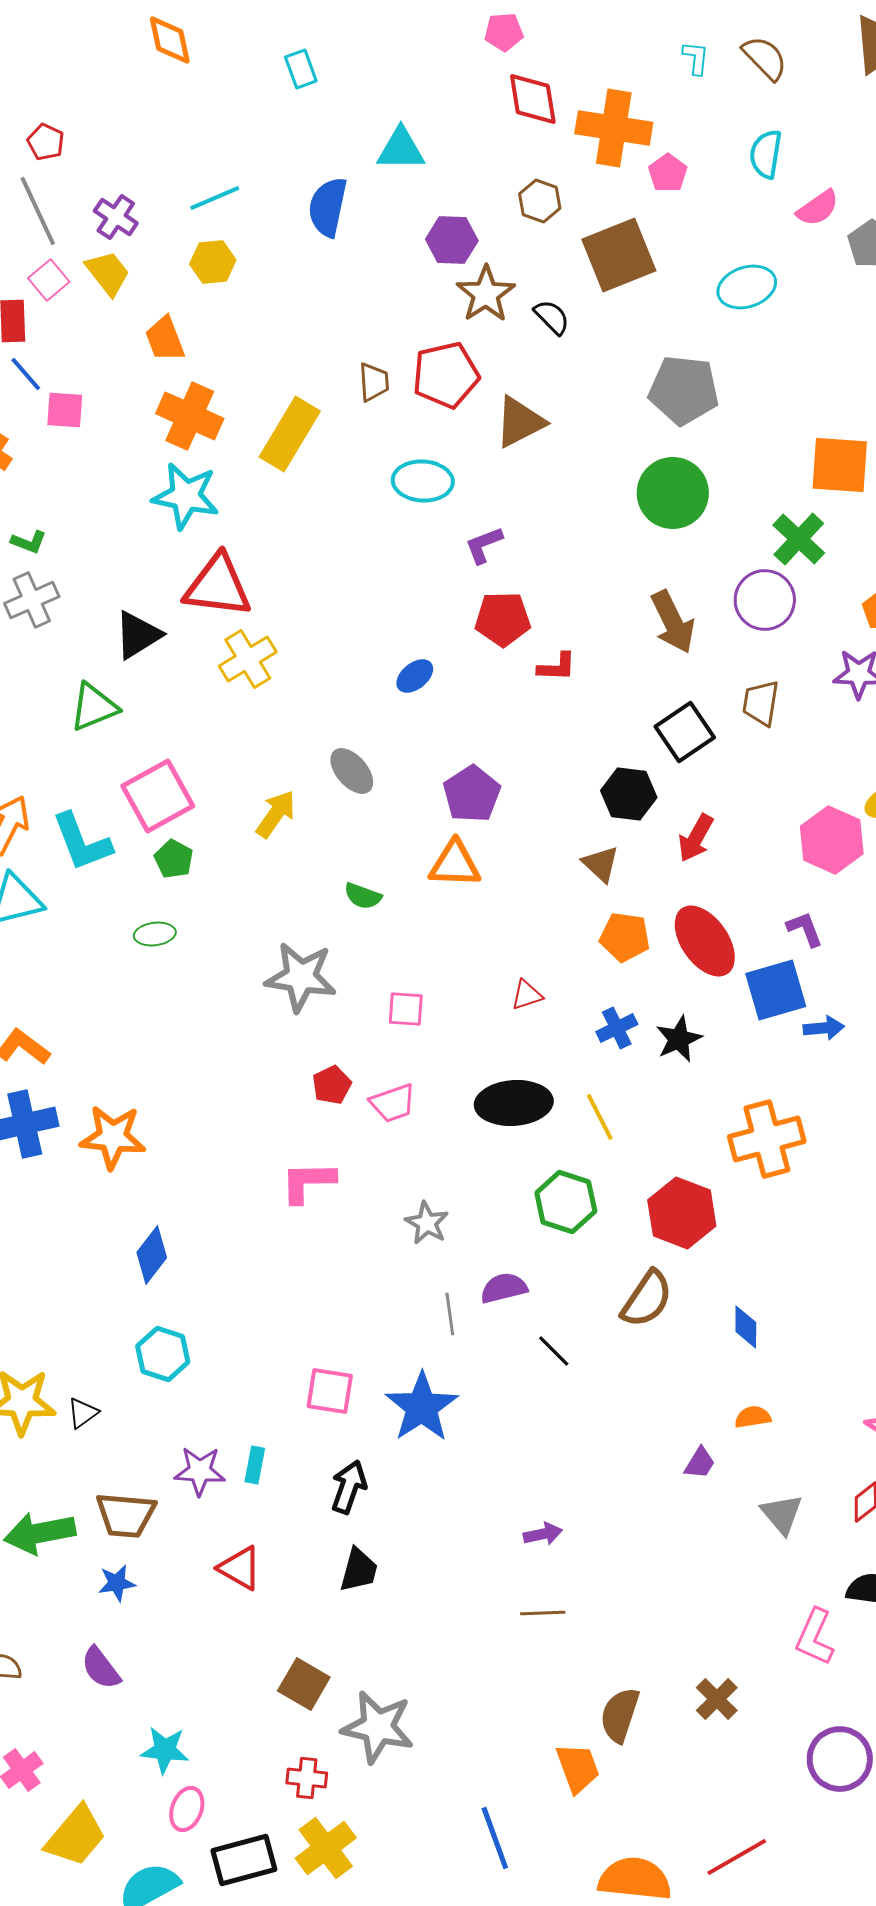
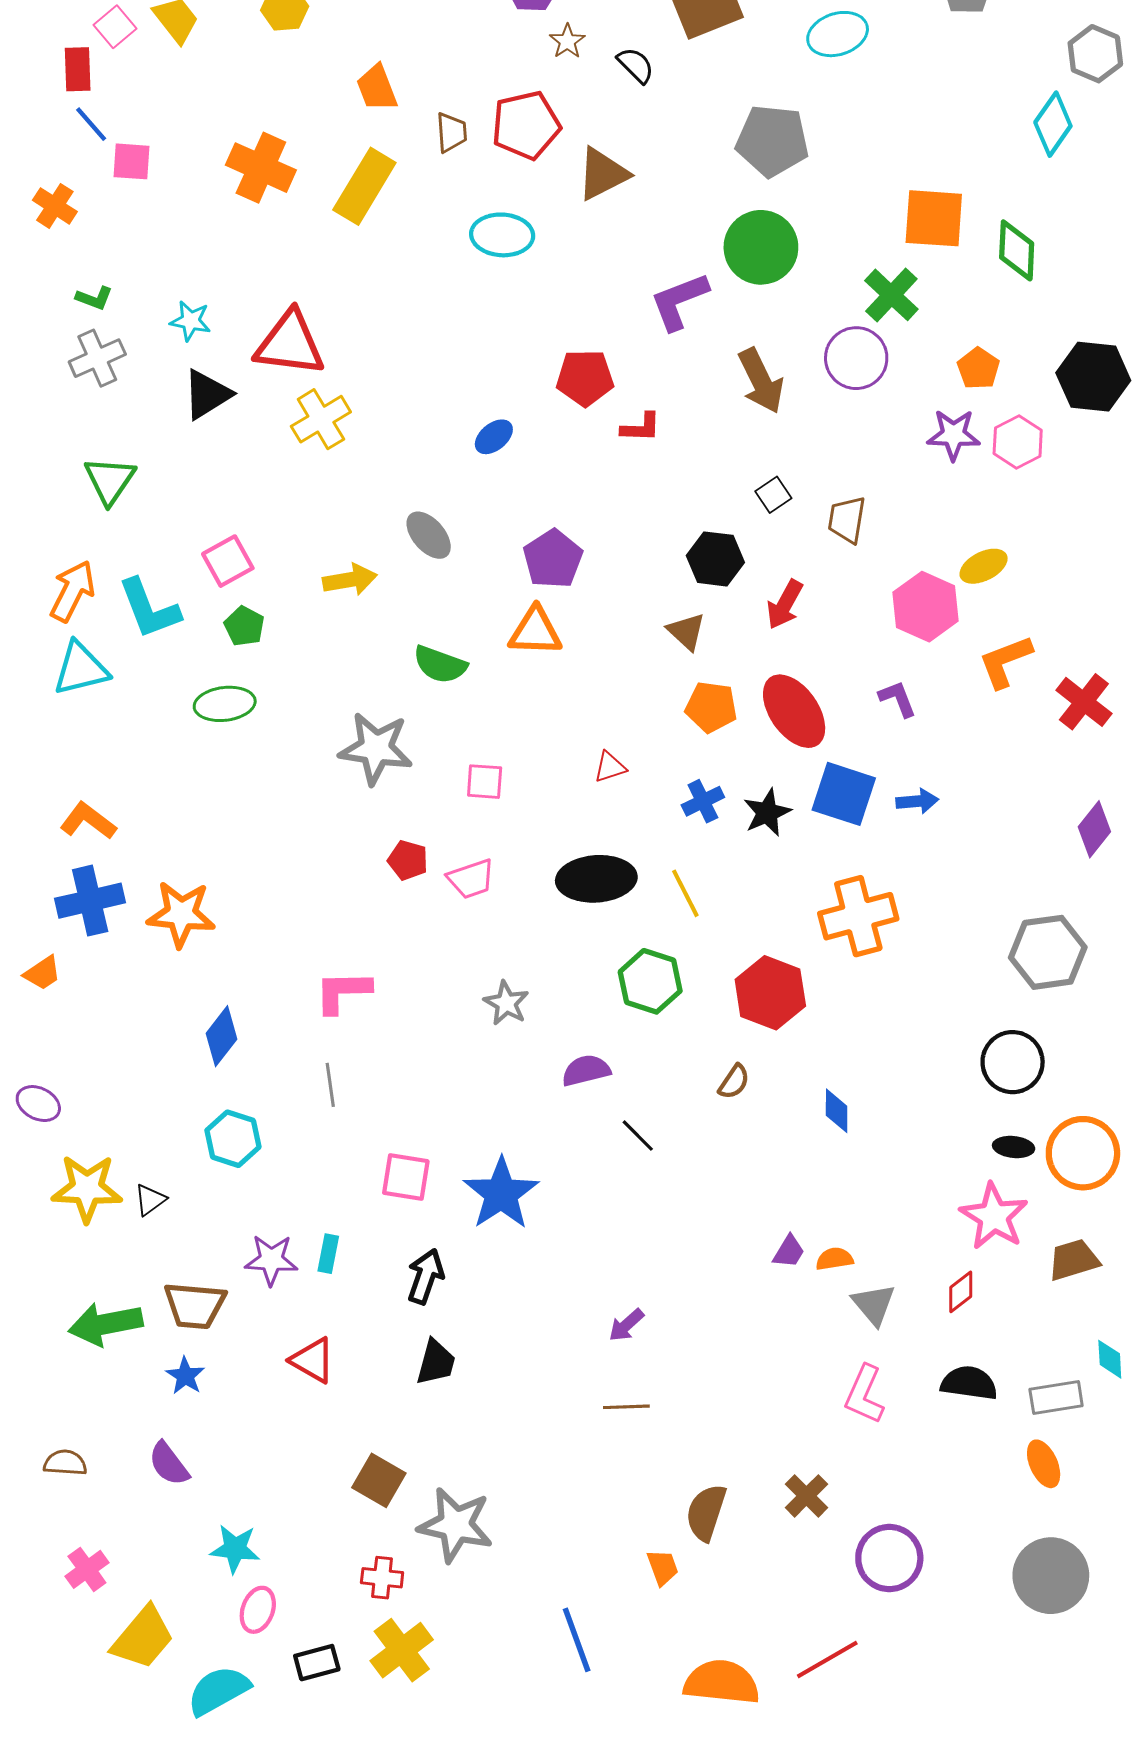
brown star: (486, 294) -> (567, 41), size x0.6
orange trapezoid: (165, 339) -> (377, 88), moved
cyan star: (186, 496) -> (190, 321), moved, size x0.6
purple L-shape: (484, 545) -> (679, 301), moved, size x1.5
brown trapezoid: (761, 703) -> (847, 520), moved
green triangle: (94, 707) -> (110, 480), moved, turned -34
black square: (685, 732) -> (773, 495), size x0.6
pink square: (158, 796) -> (228, 561), size x0.7
yellow arrow: (276, 814) -> (350, 580), turned 45
green semicircle: (363, 896) -> (440, 665), size x1.4
green ellipse: (155, 934) -> (225, 704), size x1.4
blue square: (776, 990) -> (844, 794), moved, turned 34
red pentagon: (332, 1085) -> (408, 860), turned -30
pink L-shape: (308, 1182) -> (343, 992), moved
brown semicircle: (647, 1299) -> (734, 1082), size x0.6
gray line: (450, 1314) -> (330, 1085), moved
orange semicircle: (753, 1417) -> (834, 1259), moved
purple arrow: (543, 1534) -> (626, 1325), turned 150
blue star: (117, 1583) -> (185, 1376), turned -30
pink L-shape: (815, 1637) -> (864, 1394), moved
purple circle: (840, 1759) -> (889, 1558), moved
orange trapezoid: (578, 1768) -> (663, 1567), size x0.7
black rectangle: (244, 1860) -> (317, 1663), size x0.7

